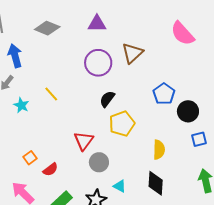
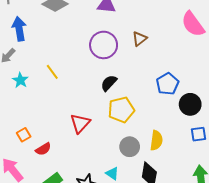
brown triangle: (132, 53) -> (140, 39), size x0.7
gray circle: (99, 162) -> (130, 147), moved

